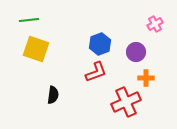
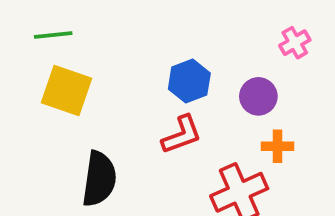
black semicircle: (53, 95) -> (99, 179), size x1.6

